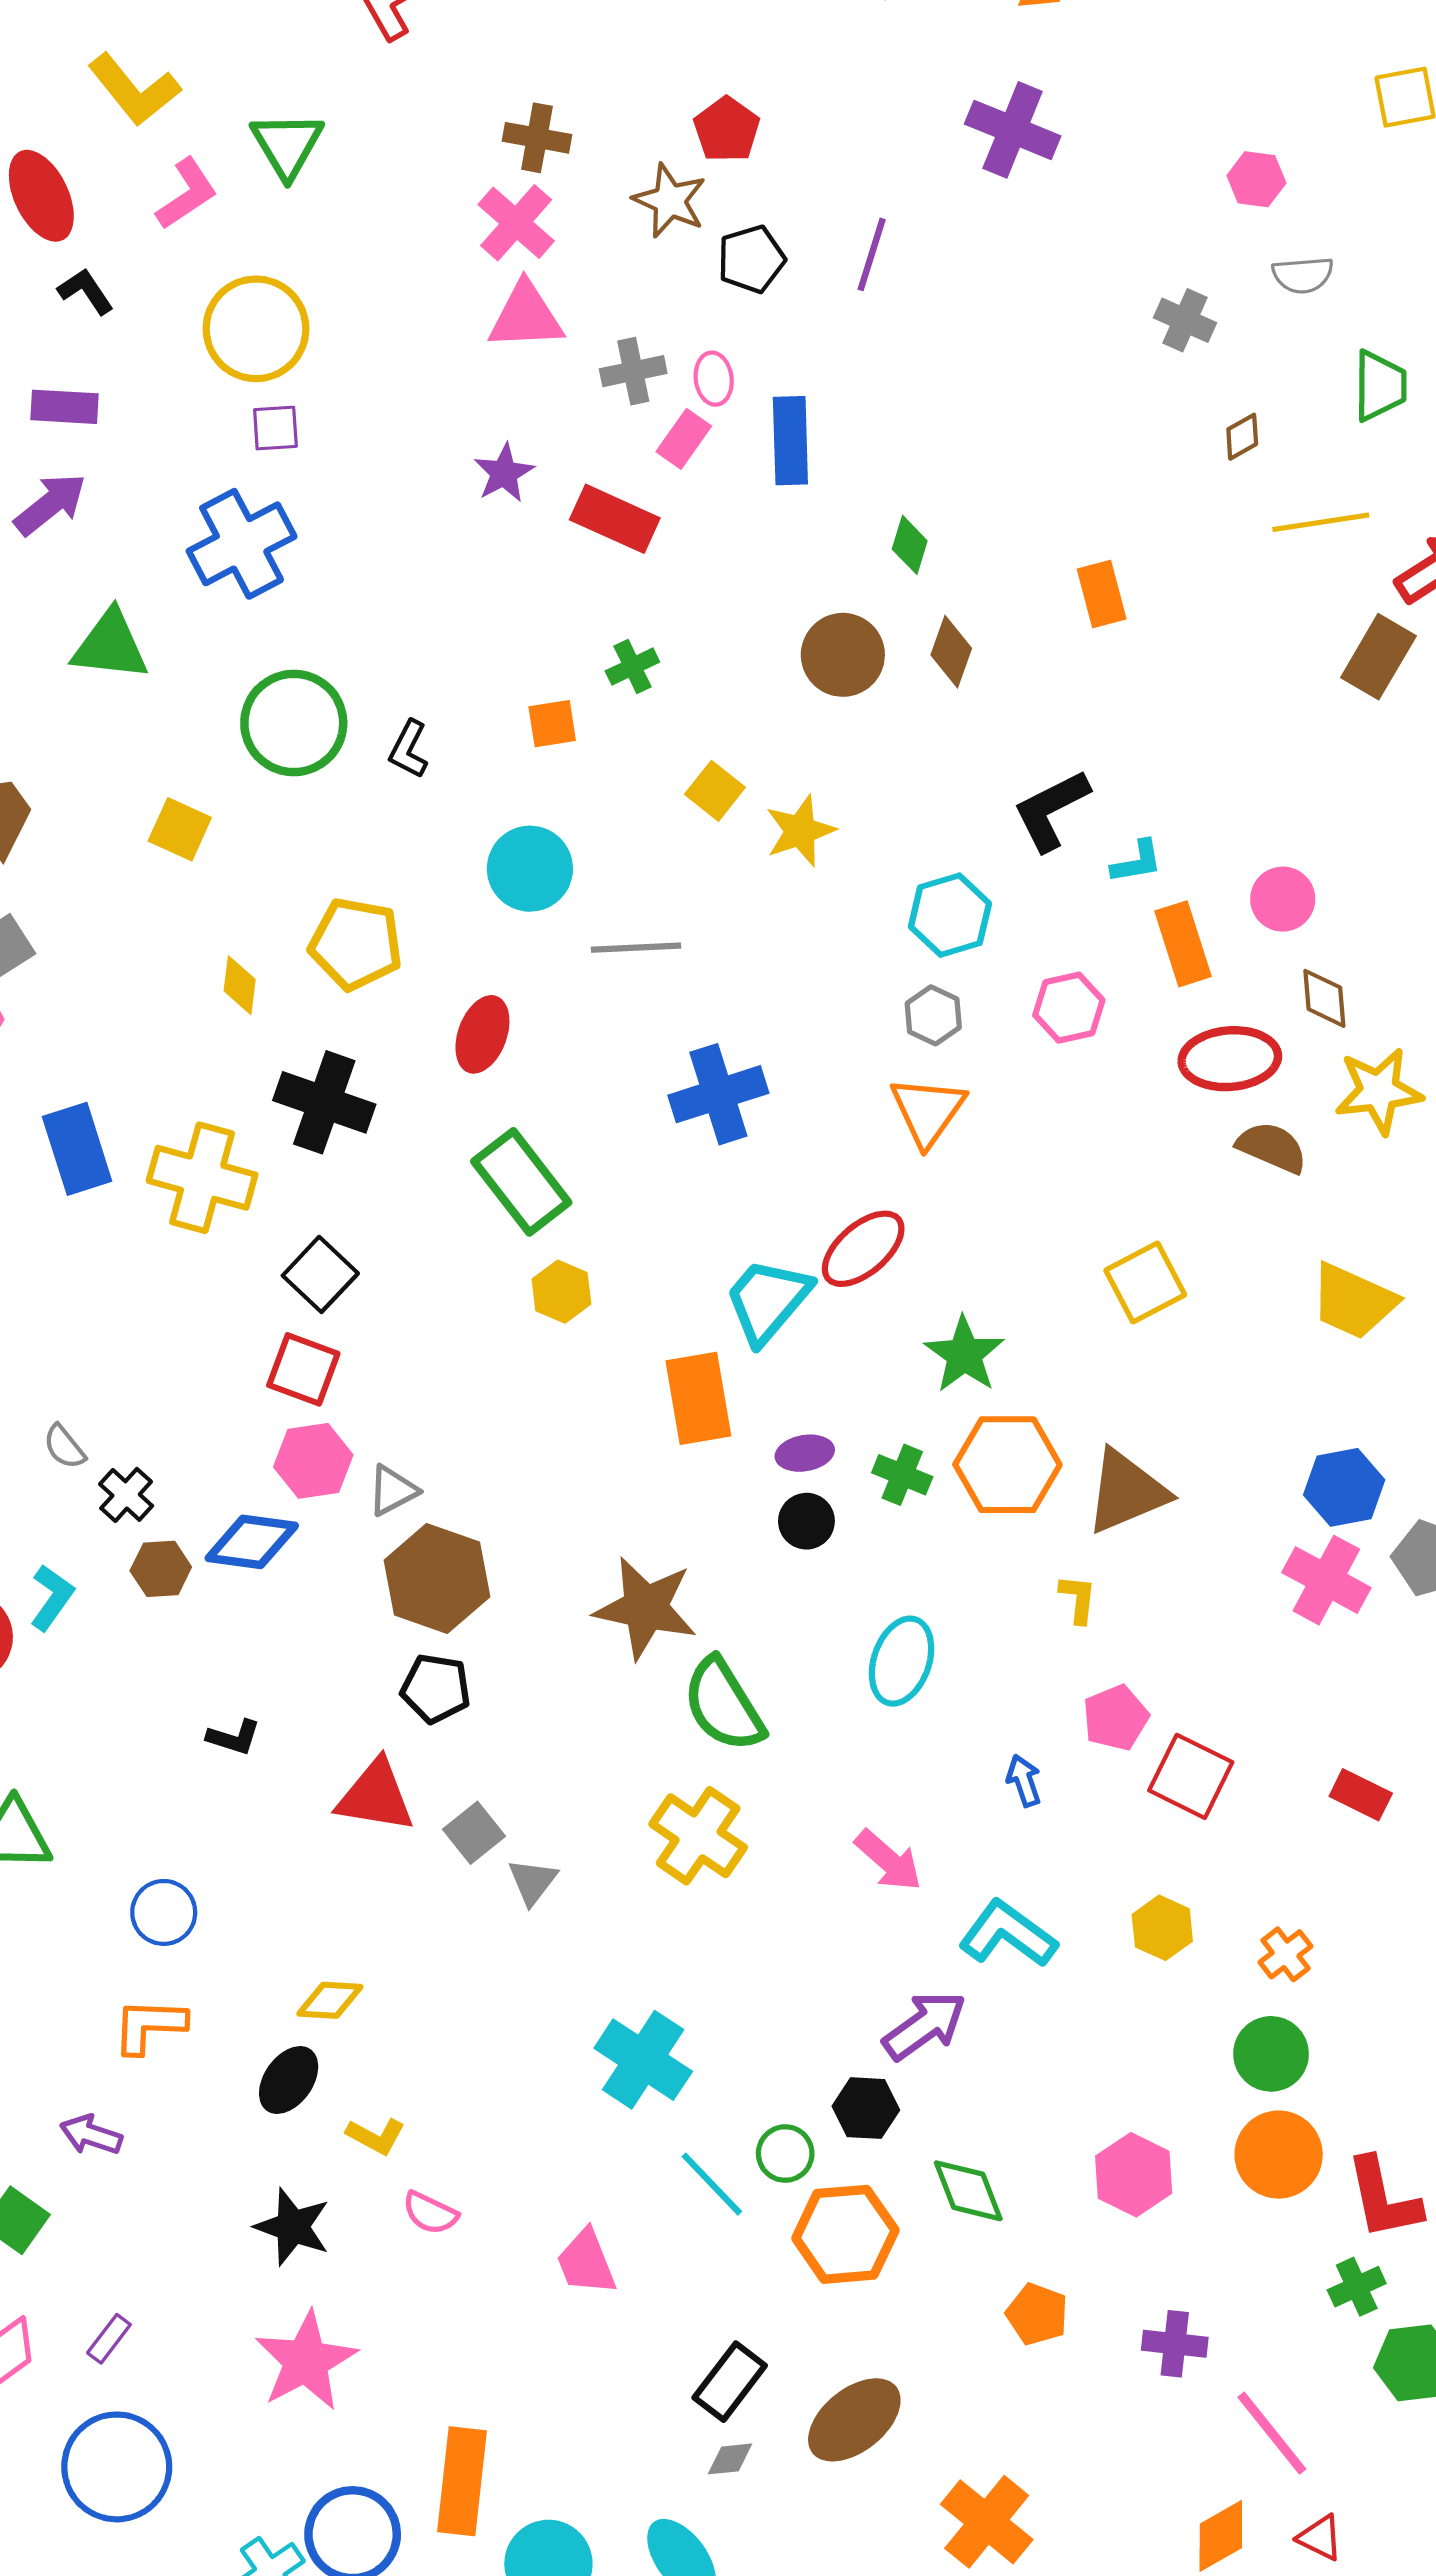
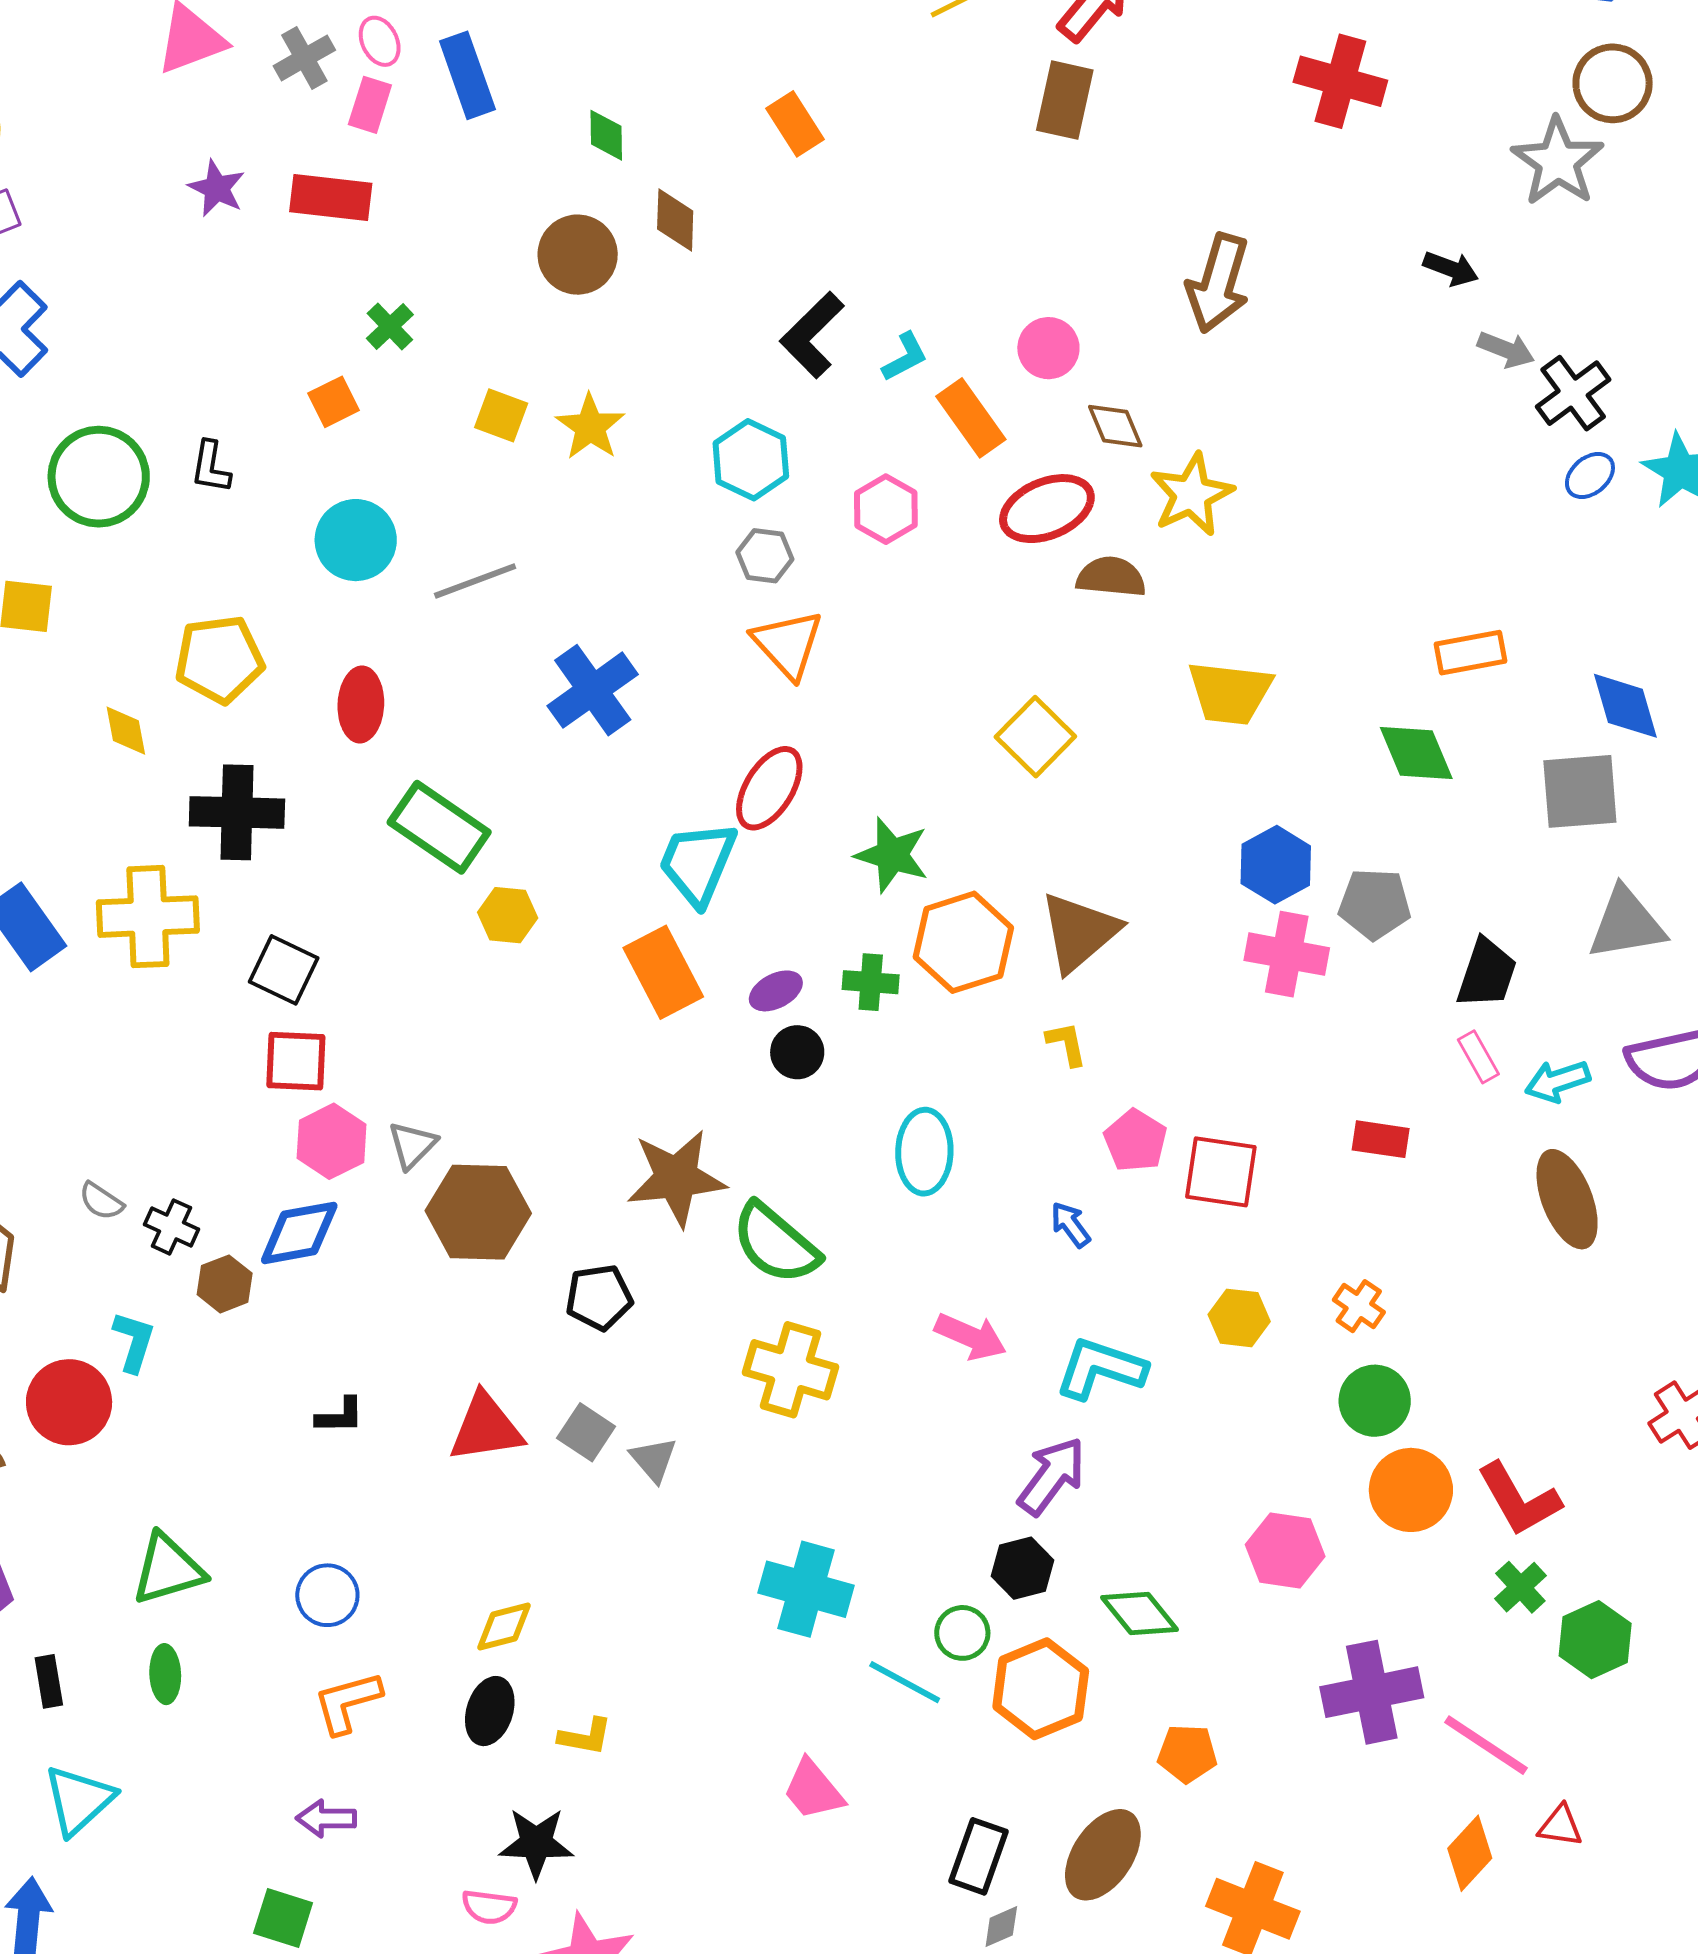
black pentagon: (436, 1688) -> (599, 1297), moved
pink semicircle: (430, 2213) -> (489, 1907), moved
orange pentagon: (1037, 2314) -> (1187, 1753), moved
purple cross: (1175, 2344) -> (1372, 1692), size x1.6

